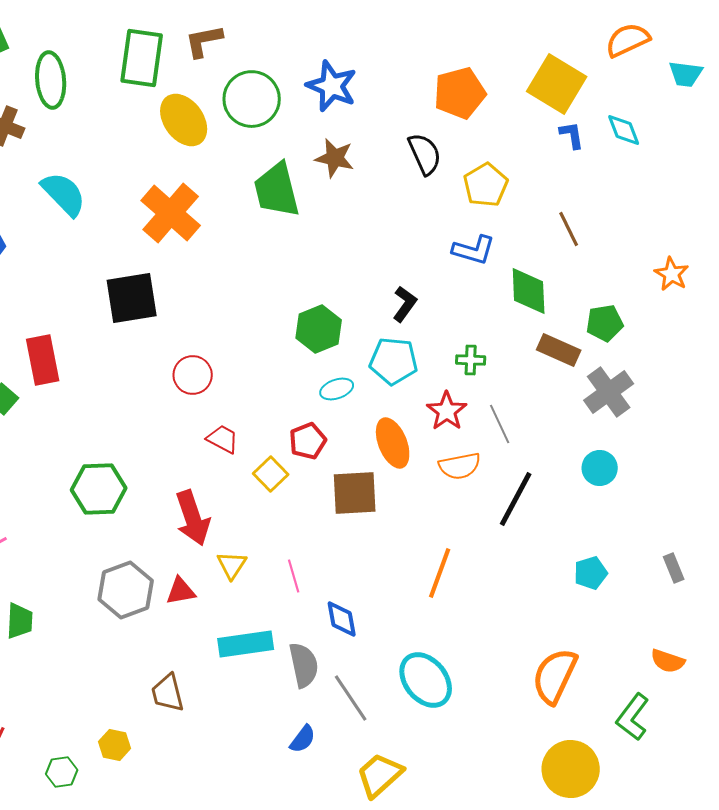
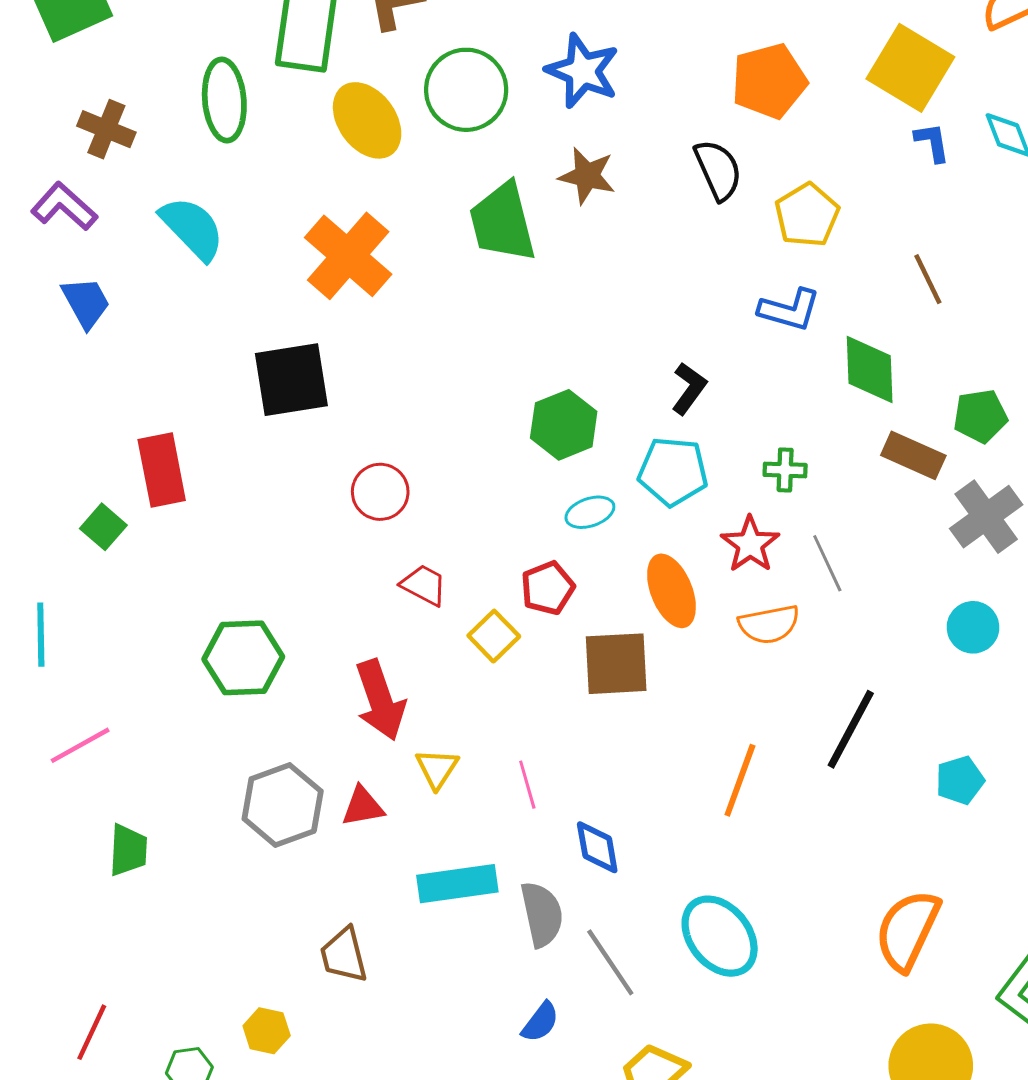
green ellipse: (51, 80) -> (224, 100), moved
black line: (516, 499) -> (851, 729), moved

